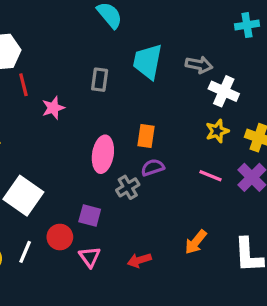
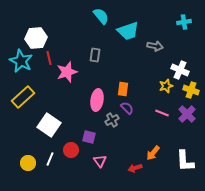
cyan trapezoid: (148, 61) -> (128, 31), moved, turned -120
white cross: (224, 91) -> (180, 70), moved
pink star: (53, 108) -> (67, 72), size x1.5
purple semicircle: (153, 167) -> (127, 108), turned 64
pink triangle: (90, 257) -> (100, 161), moved
red arrow: (139, 260) -> (135, 168), moved

